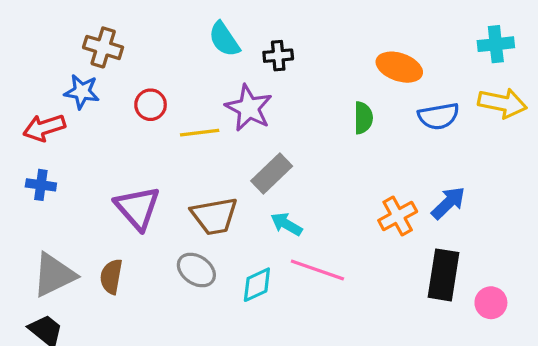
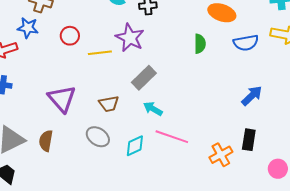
brown trapezoid: (214, 216) -> (109, 104), size x0.7
orange cross: (398, 216) -> (221, 155), moved
black rectangle: (443, 275) -> (249, 140), size x0.7
pink circle: (491, 303) -> (278, 169), moved

